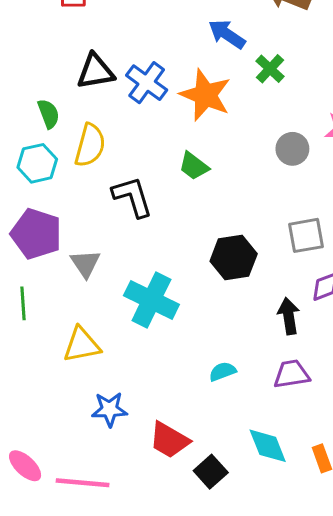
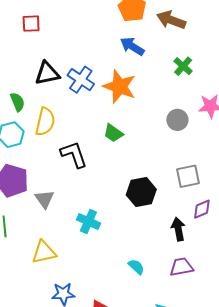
green cross: (270, 69) -> (183, 66), moved
cyan cross: (151, 300) -> (88, 221), size x0.7
cyan semicircle: (223, 371) -> (136, 267), turned 66

